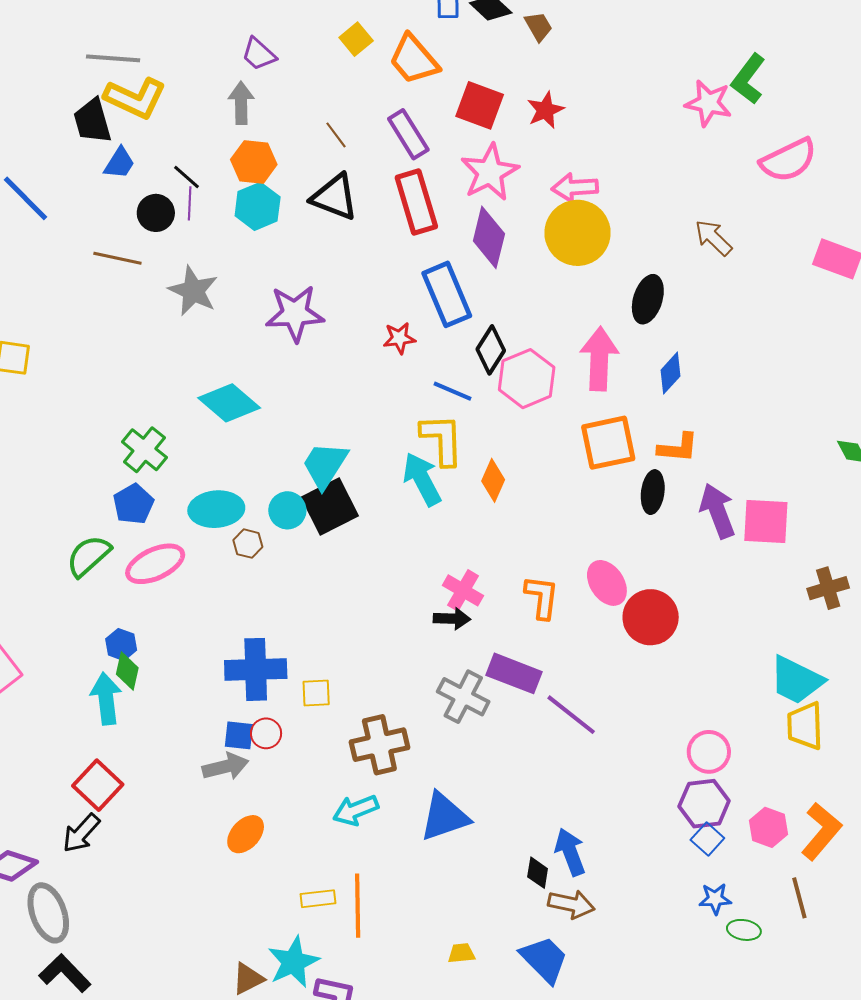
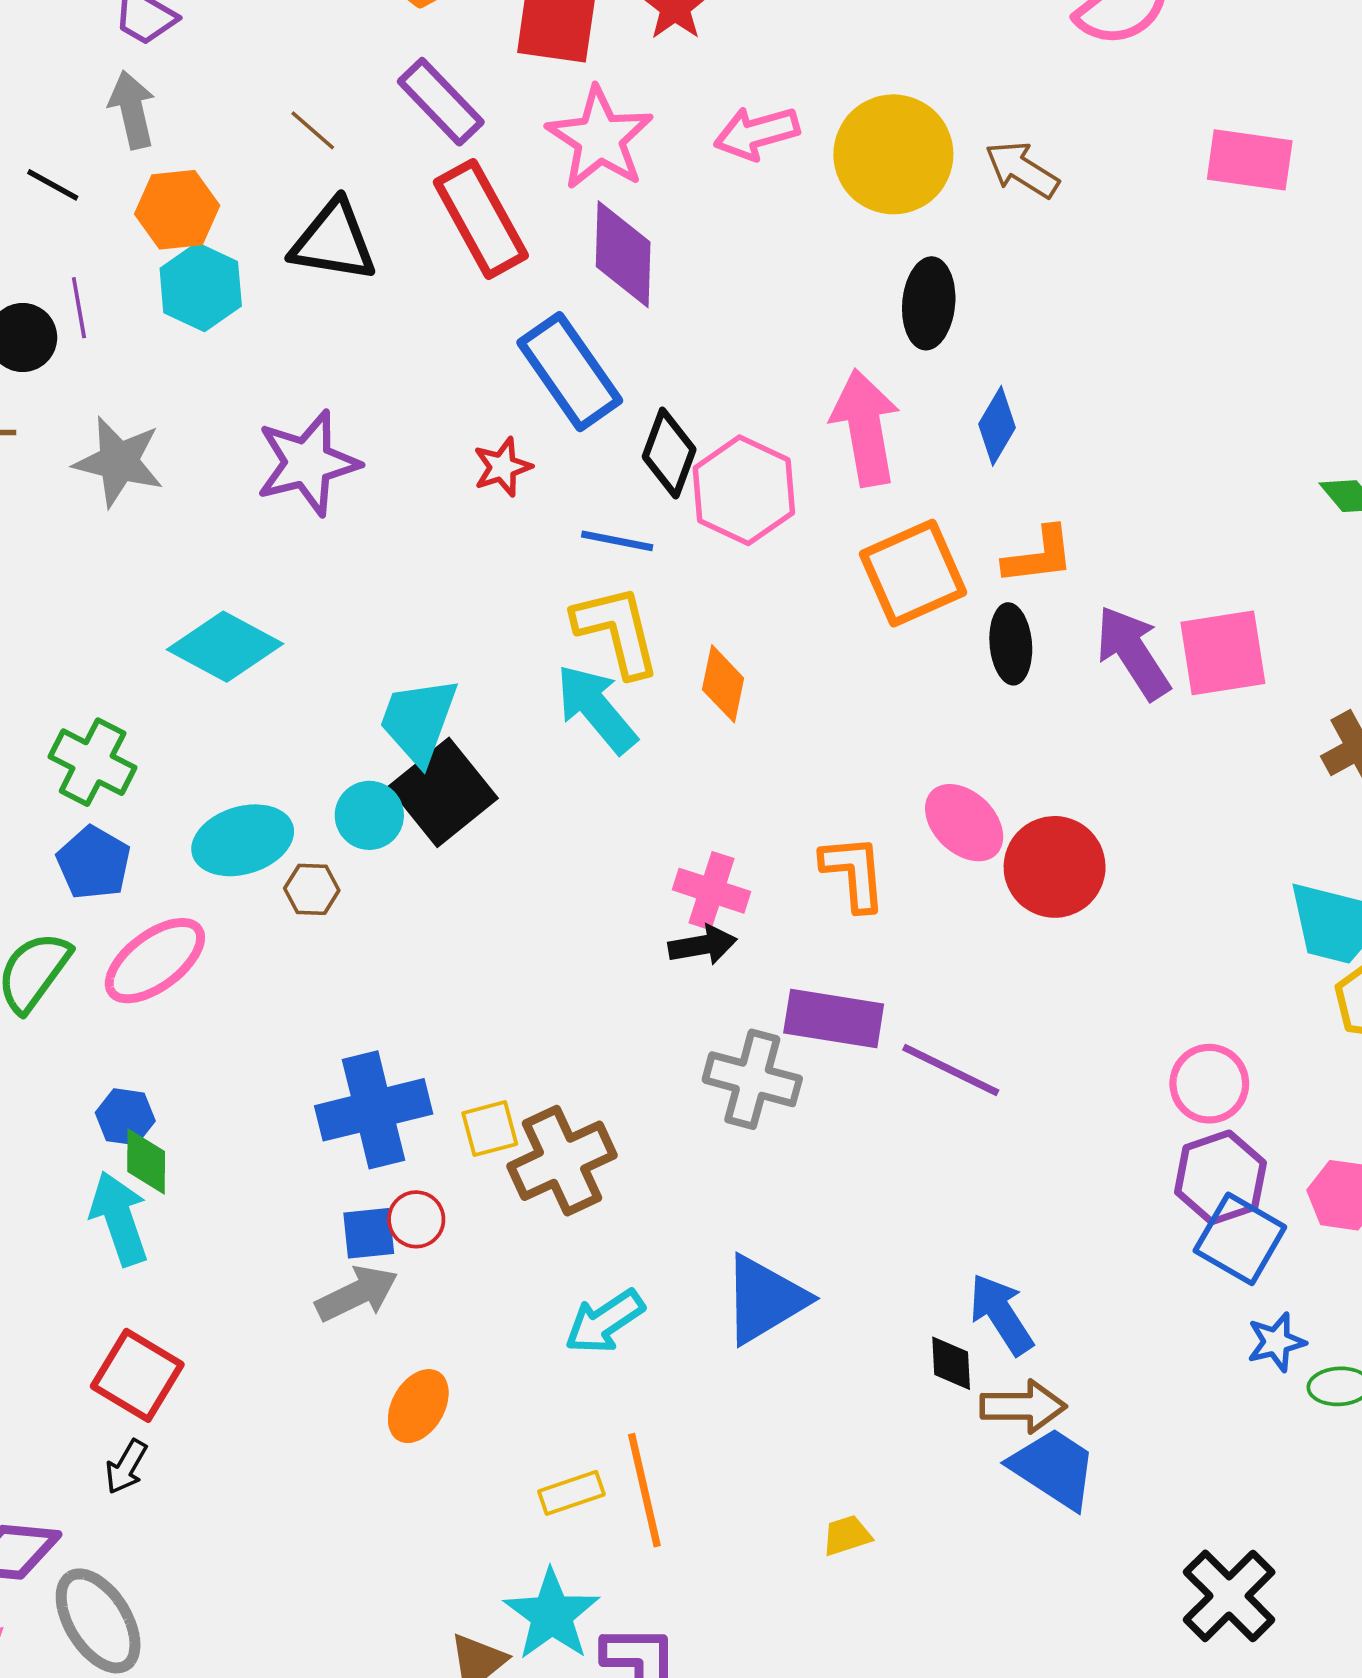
black line: (187, 177) -> (53, 185), moved
yellow circle: (577, 233) -> (893, 154), moved
brown cross: (379, 745) -> (562, 1161), moved
black arrow: (81, 833) -> (126, 1467), size x0.7
blue square: (707, 839) -> (1240, 1239), size x1.5
blue trapezoid: (544, 959) -> (1054, 1468), moved

